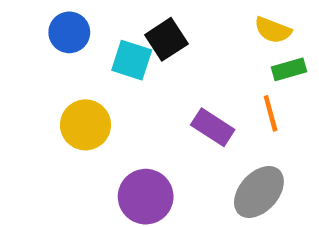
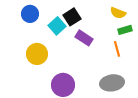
cyan square: (132, 60) -> (57, 26), turned 30
purple rectangle: (213, 127) -> (84, 38), moved
gray ellipse: (259, 192) -> (112, 83), turned 40

